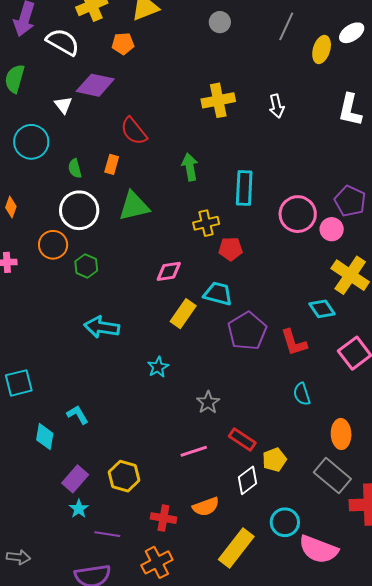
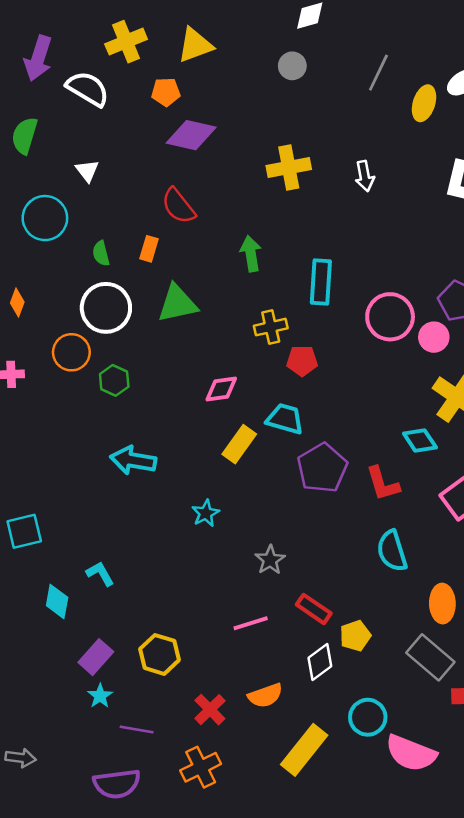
purple diamond: (95, 85) -> (191, 135), moved
cyan semicircle: (302, 394) -> (392, 551), size x1.4
red cross: (163, 518) -> (210, 710), turned 35

